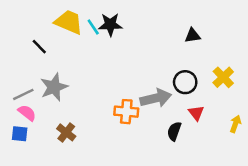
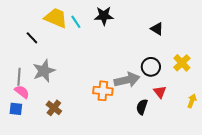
black star: (110, 25) -> (104, 16), moved
black triangle: (193, 36) -> (157, 29), turned 40
gray line: (23, 94) -> (19, 77), turned -60

